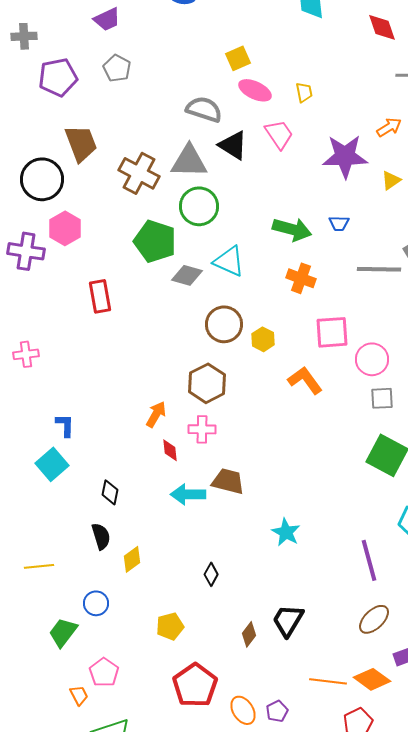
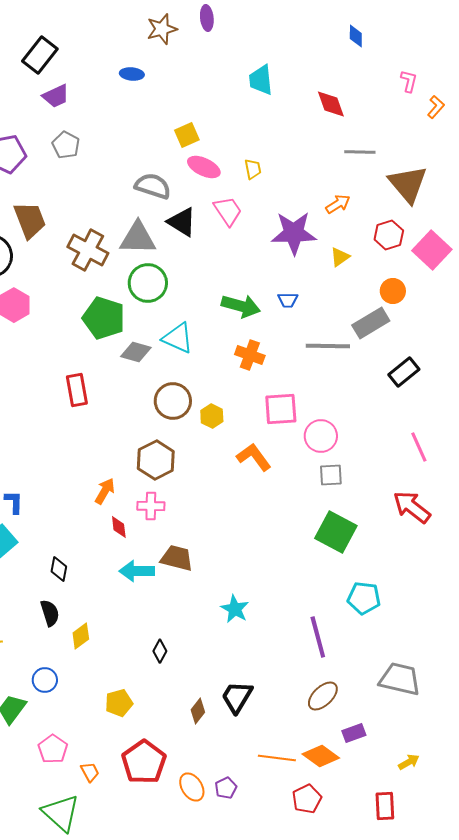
red rectangle: (100, 296) -> (77, 390), moved
orange trapezoid: (79, 695) -> (90, 772), moved

